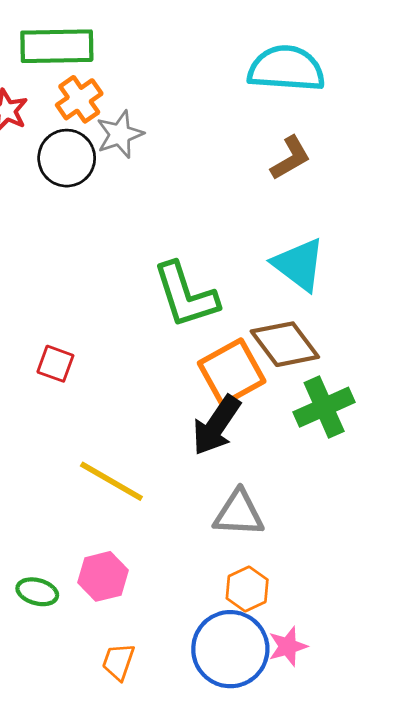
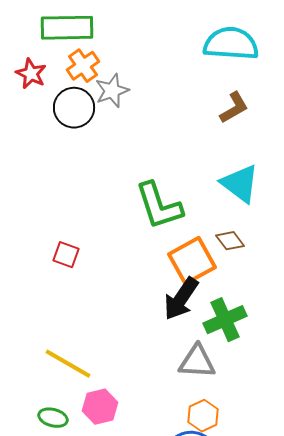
brown diamond: (285, 344) -> (230, 241), size x0.6
green cross: (324, 407) -> (225, 320), moved
yellow line: (111, 481) -> (68, 364), moved

